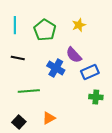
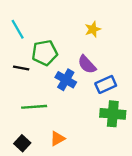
cyan line: (15, 25) -> (18, 29), turned -30
green pentagon: (45, 30) -> (45, 53), moved, turned 30
green cross: (96, 97) -> (113, 114), size x1.5

